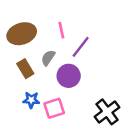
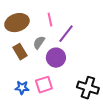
blue star: (31, 100) -> (22, 88), moved
black cross: (107, 112) -> (88, 88), turned -35

